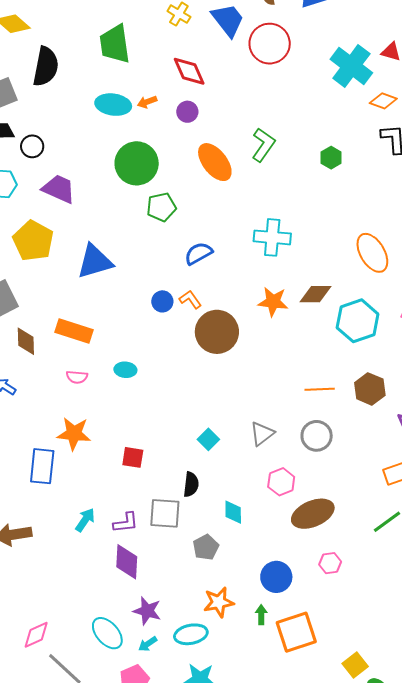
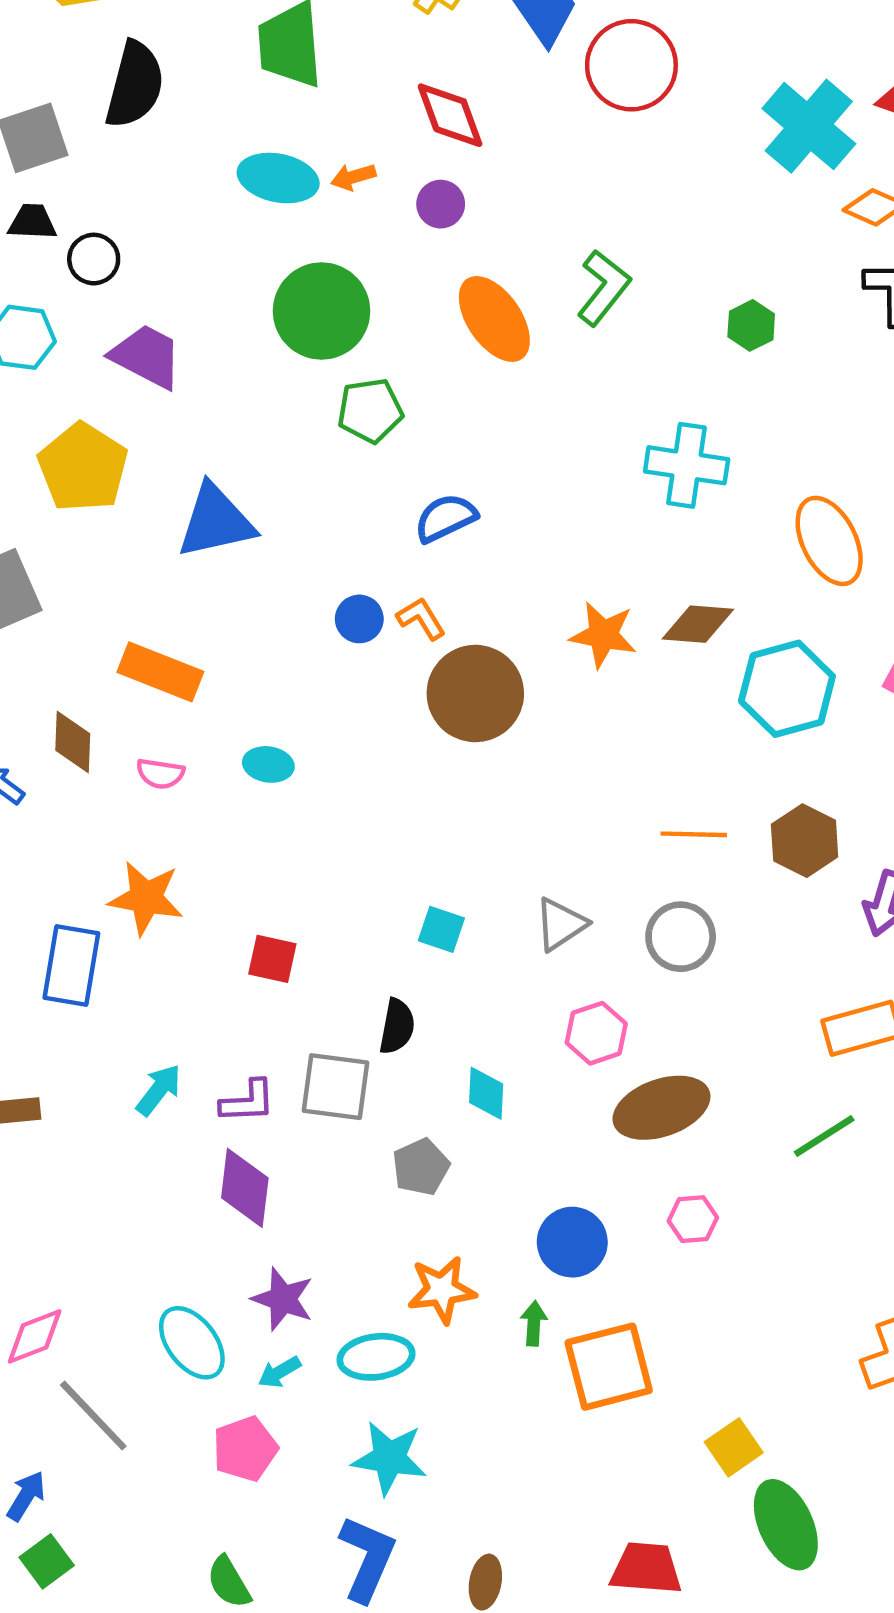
cyan cross: (272, 237) -> (687, 465), moved
brown diamond: (26, 341) -> (73, 742), moved
cyan square: (208, 439) -> (441, 929), turned -30

